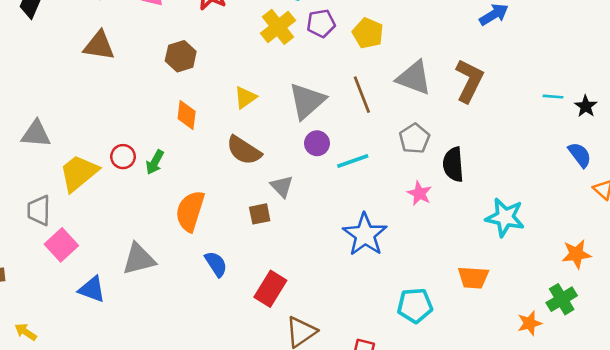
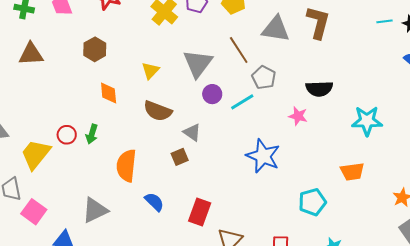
gray pentagon: (414, 139) -> (264, 77), moved
black semicircle: (453, 164) -> (319, 89), turned -76

